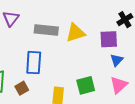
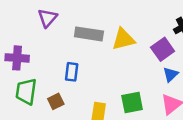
purple square: (109, 39) -> (163, 49), turned -36
blue rectangle: (34, 63) -> (72, 72), size x0.7

